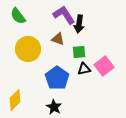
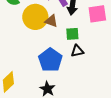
yellow circle: (28, 49) -> (35, 17), moved
pink square: (104, 66) -> (97, 14), moved, turned 30

